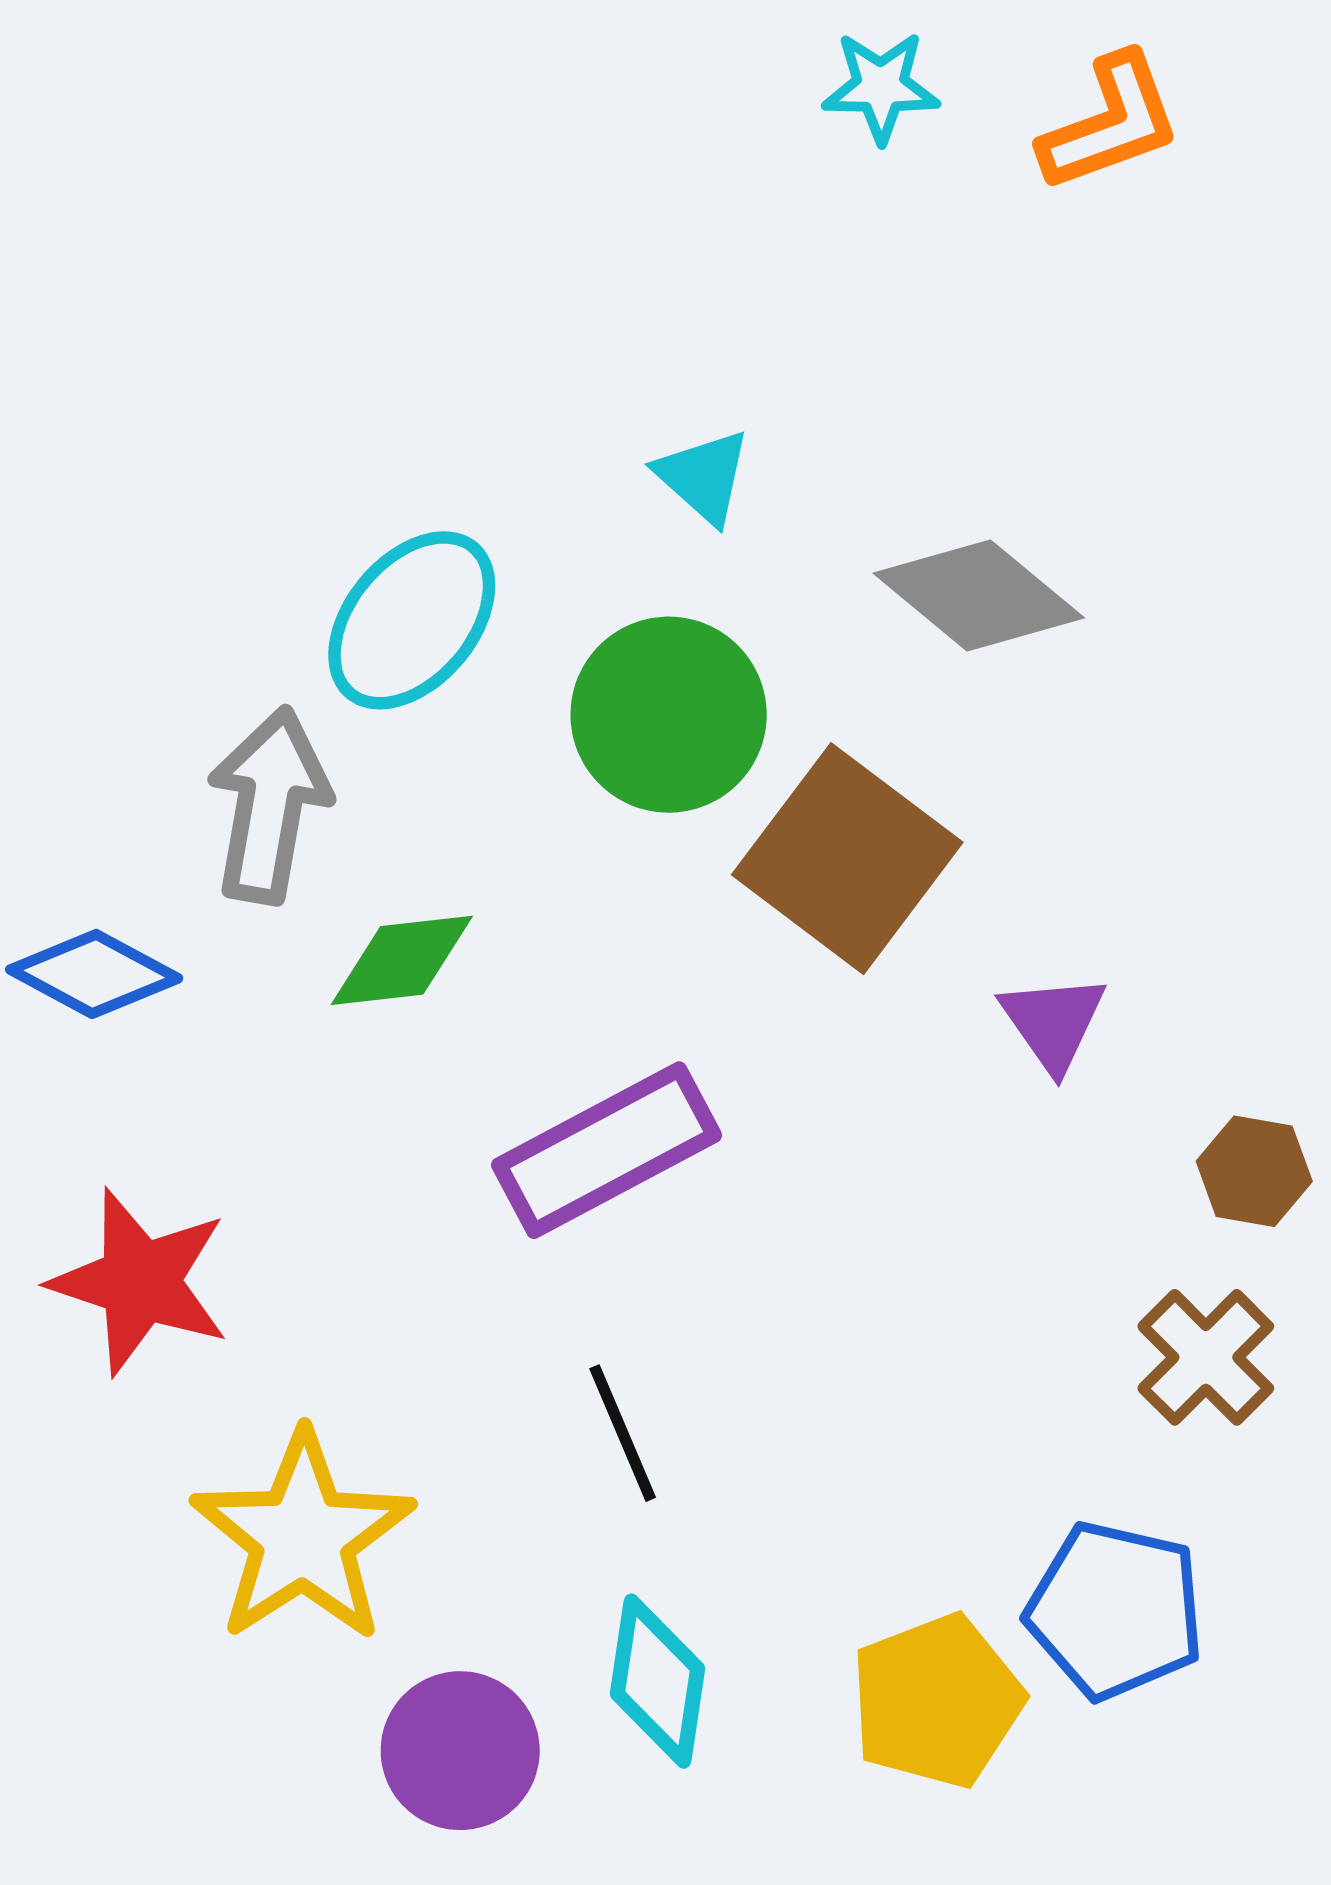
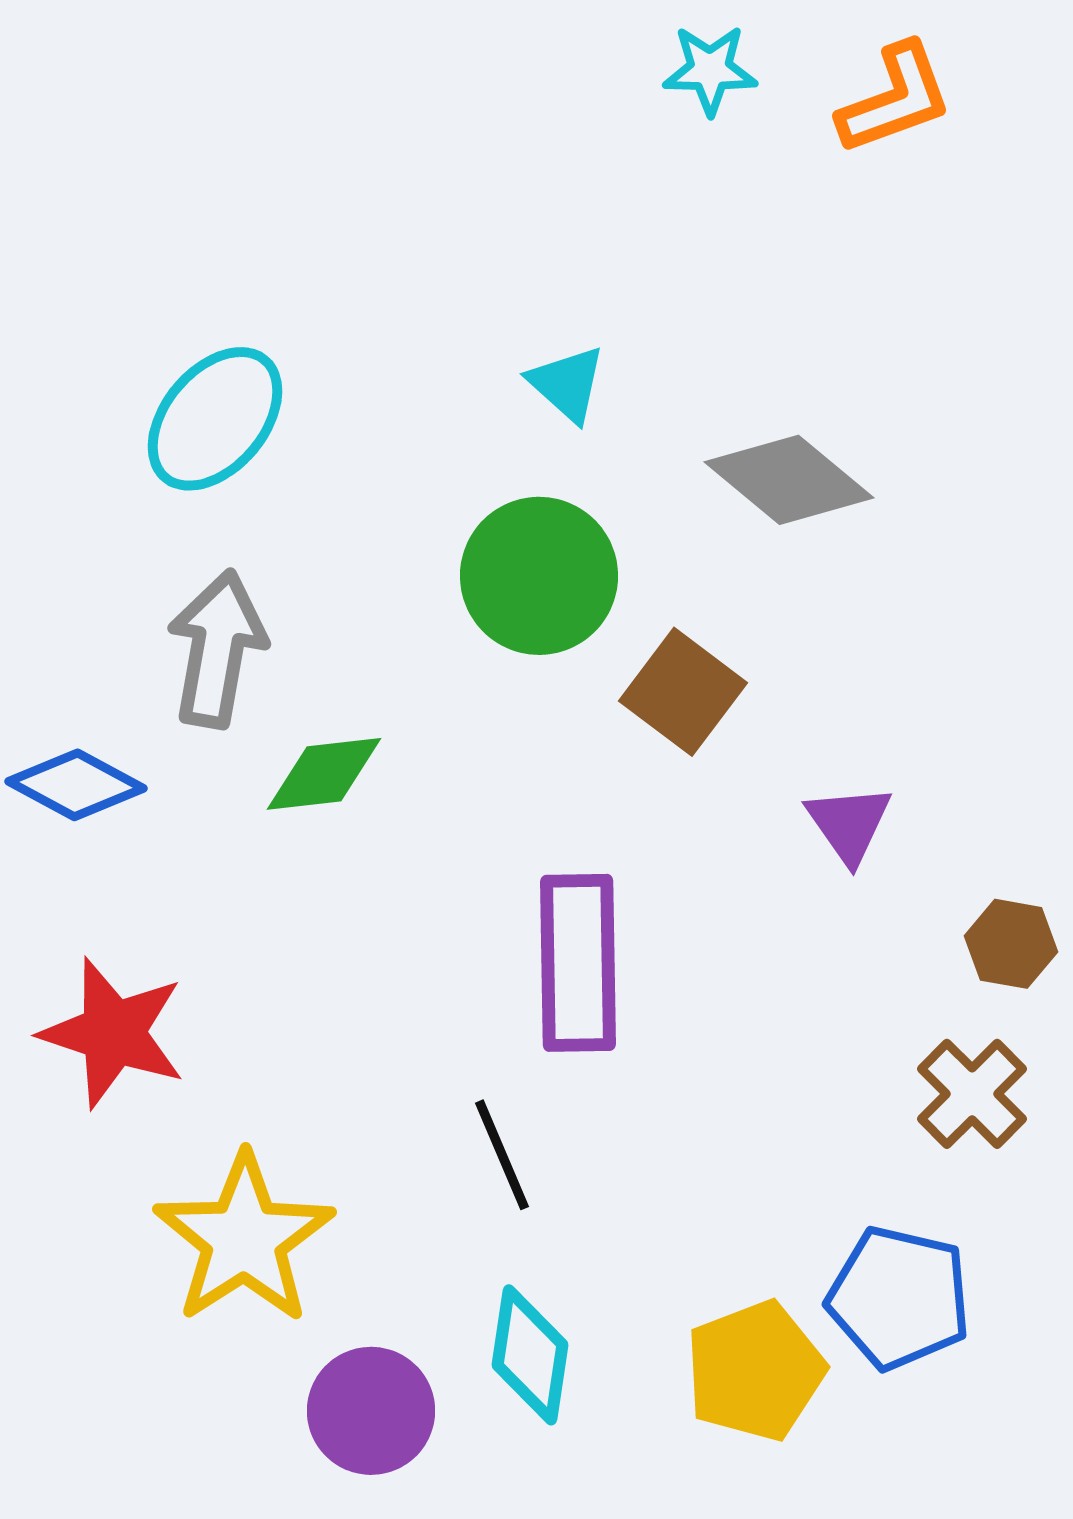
cyan ellipse: (412, 620) -> (215, 419), moved
brown square: (847, 859) -> (683, 692), size x0.7
purple rectangle: (607, 1150) -> (578, 963), moved, turned -63

